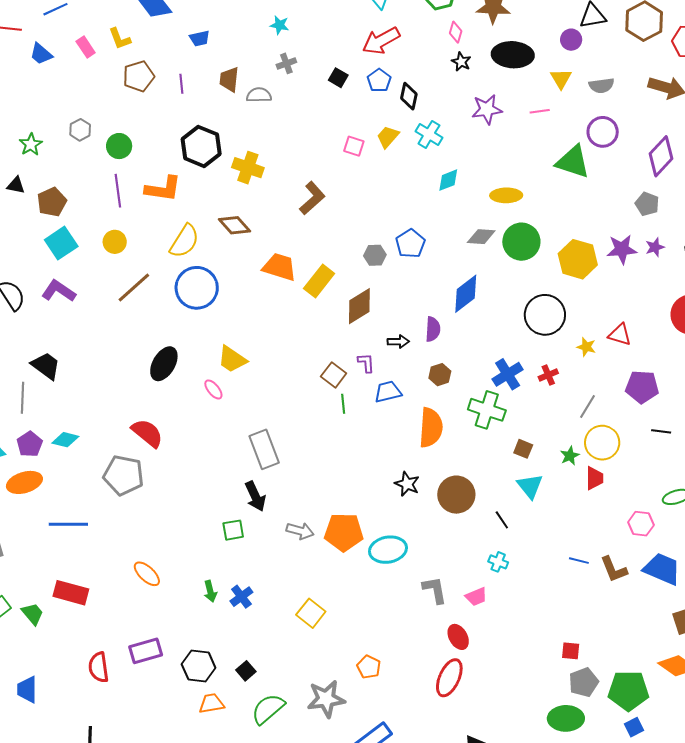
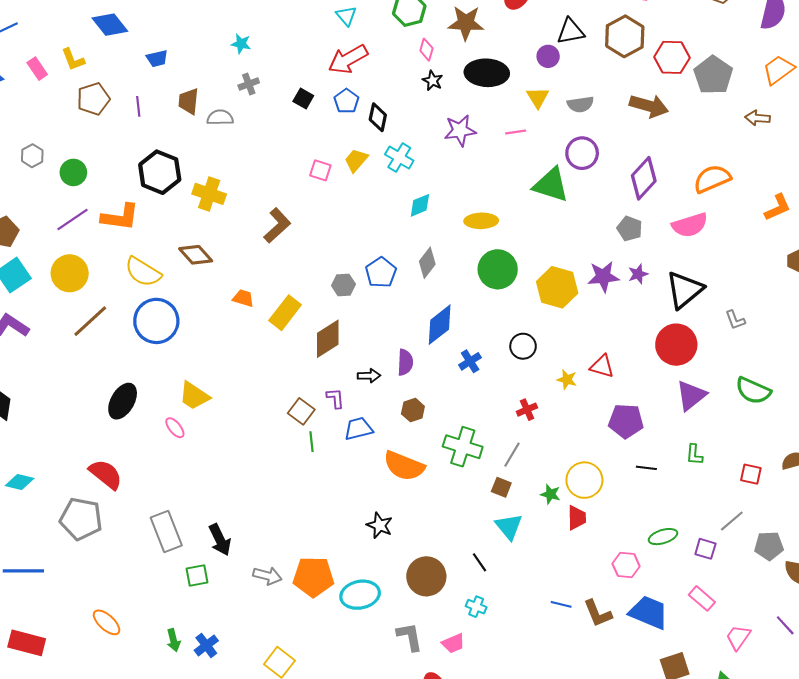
purple line: (118, 191) -> (73, 220), turned 64
gray diamond: (481, 237) -> (427, 263), moved, turned -56
yellow semicircle: (184, 241) -> (143, 272), turned 90
yellow circle: (115, 242) -> (70, 273), size x1.5
orange trapezoid: (279, 267) -> (243, 298), size x0.6
black circle: (545, 315) -> (523, 346), size x0.6
blue cross: (508, 374) -> (470, 361), moved, size x0.7
gray line: (587, 406) -> (512, 455), moved
orange semicircle: (431, 428) -> (404, 466), turned 108
gray rectangle: (264, 449) -> (166, 532), moved
green star: (570, 456) -> (550, 494), turned -30
brown circle: (456, 495) -> (426, 576), moved

